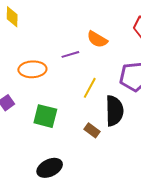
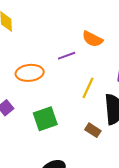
green square: (45, 116) -> (45, 119), turned -30

